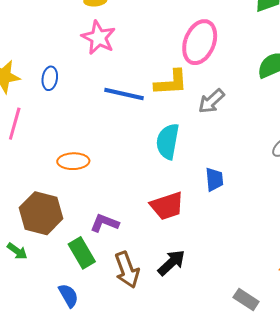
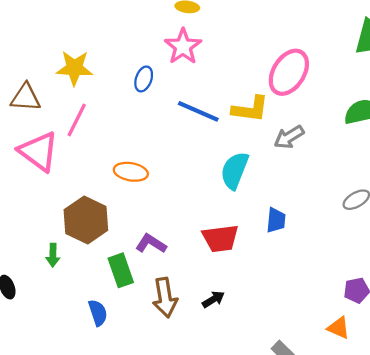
blue ellipse: (50, 78) -> (144, 79), moved
green arrow: (17, 251) -> (53, 255), turned 45
black arrow: (171, 263) -> (213, 299), size x0.7

